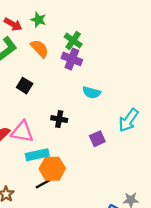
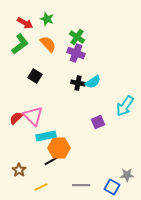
cyan semicircle: (92, 92) -> (93, 82), turned -49
black cross: (59, 119) -> (78, 83), moved
pink triangle: (22, 132) -> (33, 116), turned 35

